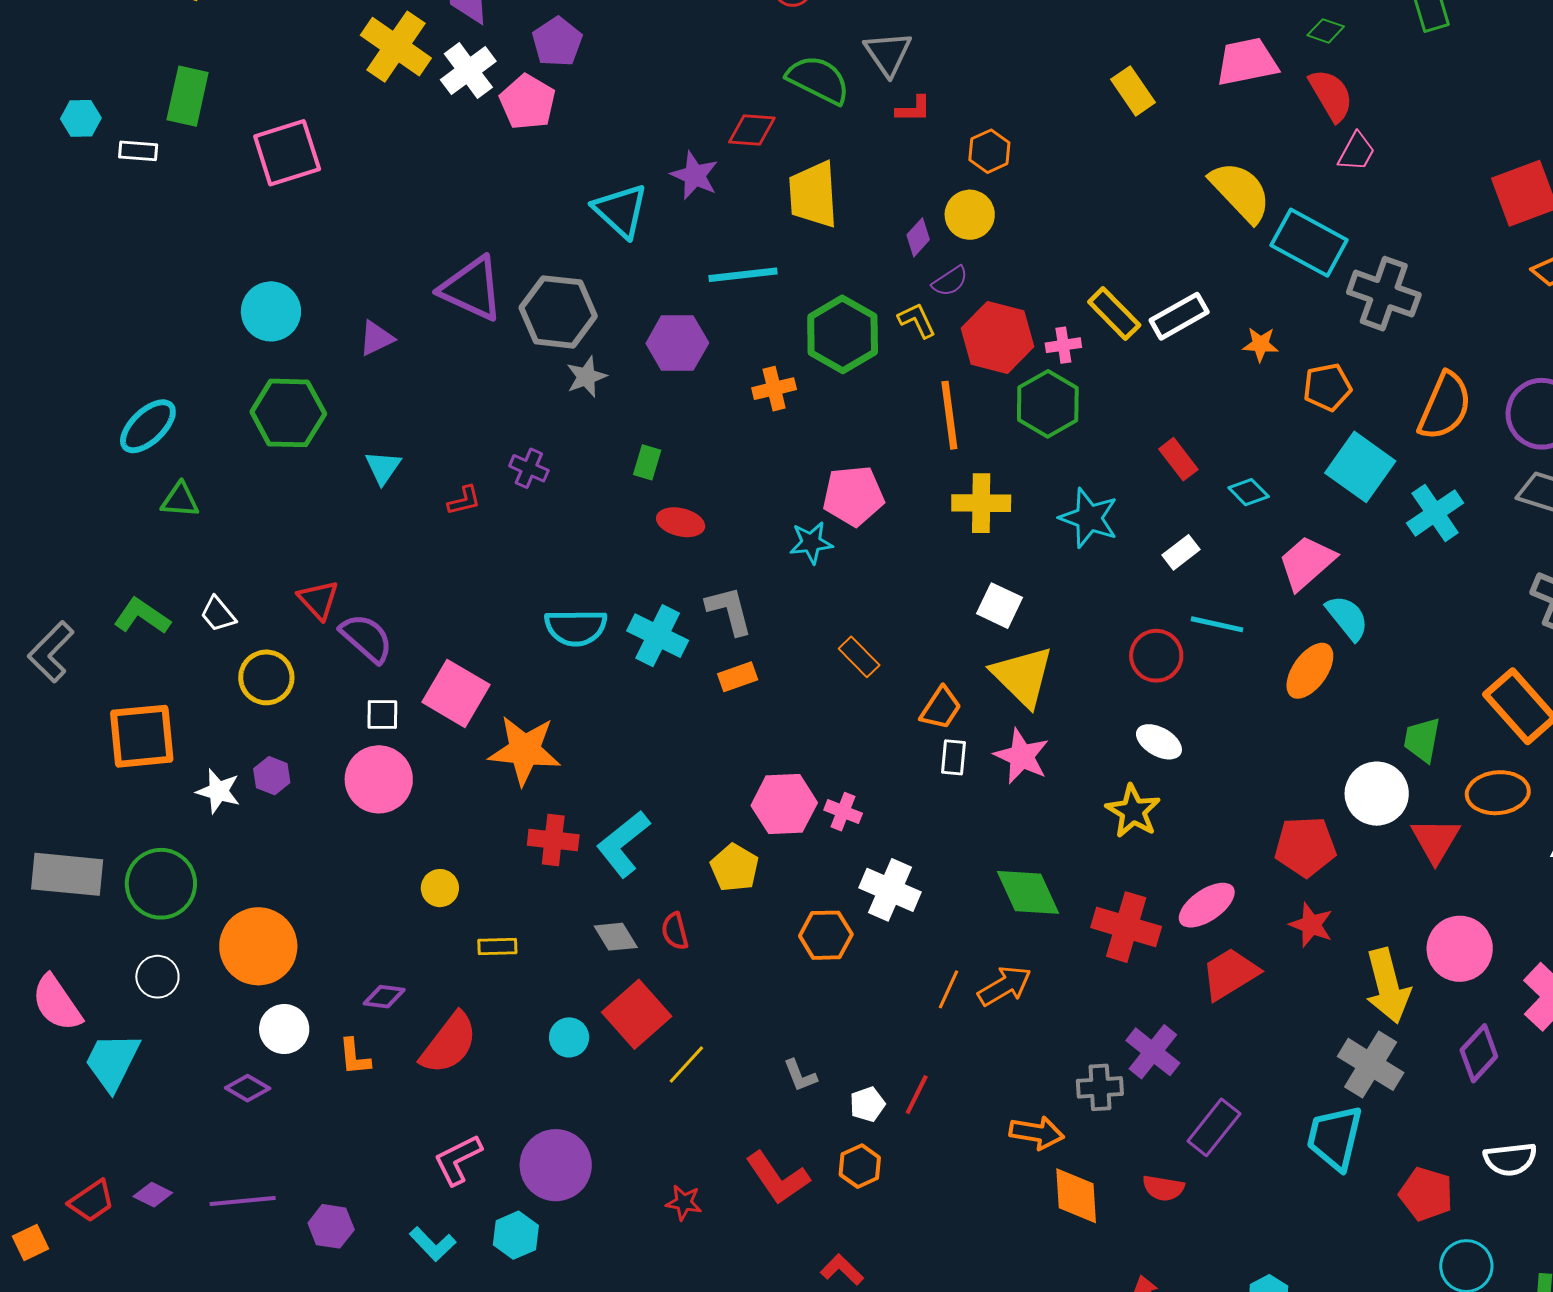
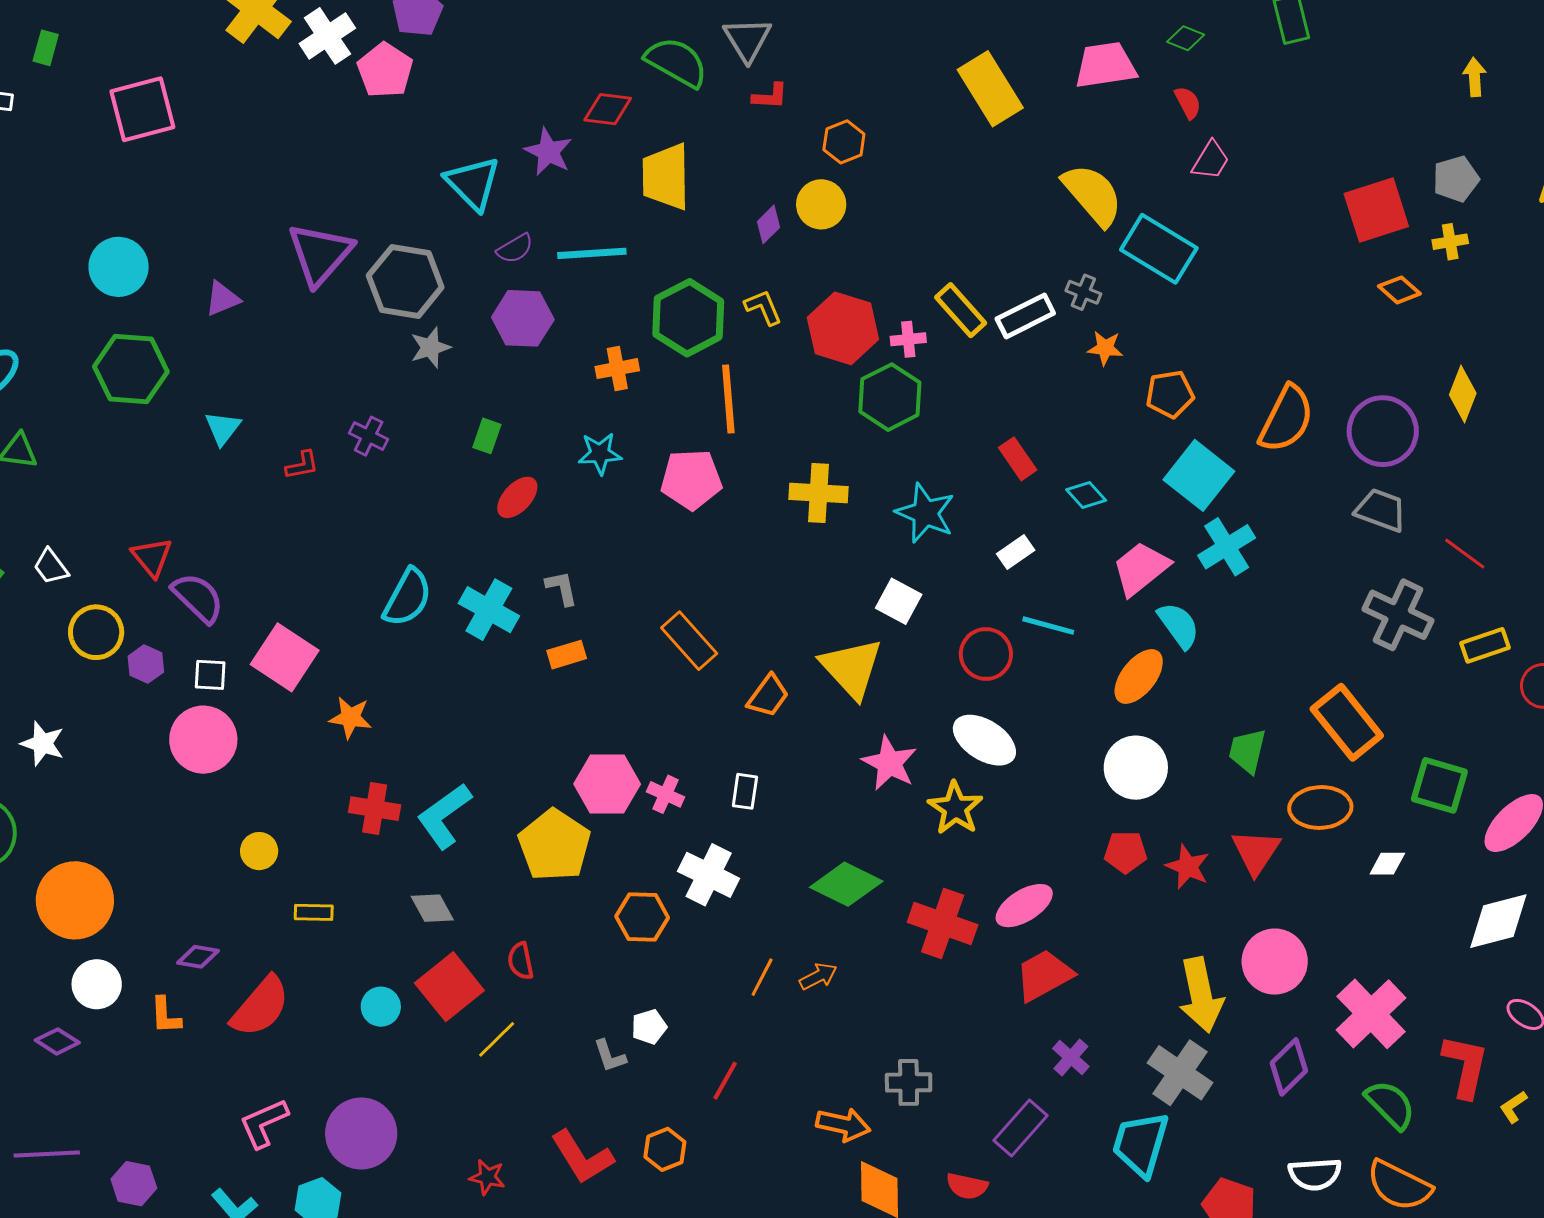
yellow rectangle: (1133, 91) -> (990, 89), size x1.5
red semicircle: (1331, 95) -> (1188, 103), size x0.6
green rectangle: (188, 96) -> (46, 48), size x0.6
purple semicircle: (950, 281) -> (515, 249), moved
purple triangle: (472, 289) -> (320, 254), turned 44
gray cross: (1384, 294) -> (1083, 292), moved, size x0.5
orange line: (949, 415) -> (728, 399), moved
cyan cross: (1435, 513) -> (1227, 547), moved
red ellipse: (681, 522) -> (517, 497), turned -63
cyan star: (811, 543) -> (600, 453), moved
white square: (999, 606) -> (899, 601), moved
gray L-shape: (729, 611) -> (562, 588), size x0.7
cyan semicircle: (576, 628) -> (408, 597), turned -64
orange rectangle: (859, 657) -> (689, 641), size x1.4
white ellipse: (1159, 742) -> (984, 740), size x1.4
orange star: (525, 750) -> (350, 718), size x0.6
pink star: (1022, 756) -> (889, 763), moved
white rectangle: (954, 757) -> (745, 791), moved
purple hexagon: (272, 776) -> (146, 664), moved
white circle: (1377, 794) -> (1136, 768), moved
red pentagon: (1305, 847) -> (1125, 852), size x0.7
yellow pentagon: (735, 868) -> (554, 845), size x1.5
green diamond: (1028, 892) -> (846, 884), turned -42
red star: (1311, 925) -> (1188, 867), moved
red semicircle: (675, 931) -> (521, 961), moved
orange arrow: (1005, 986) -> (818, 976), size x0.7
purple cross: (1153, 1052) -> (1071, 1058), moved, size x0.7
white pentagon: (867, 1104) -> (649, 1027), moved

